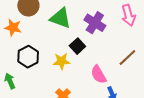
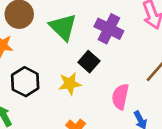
green triangle: (60, 18) -> (63, 27), turned 30
pink semicircle: (99, 75) -> (120, 97), turned 48

